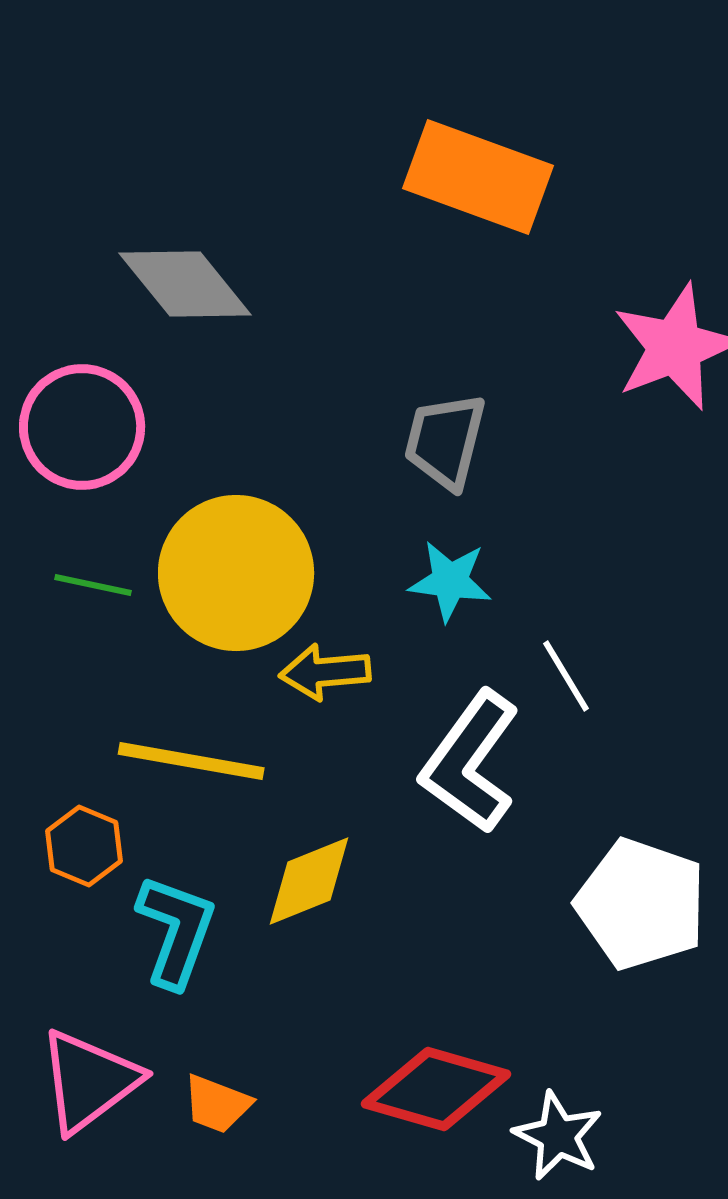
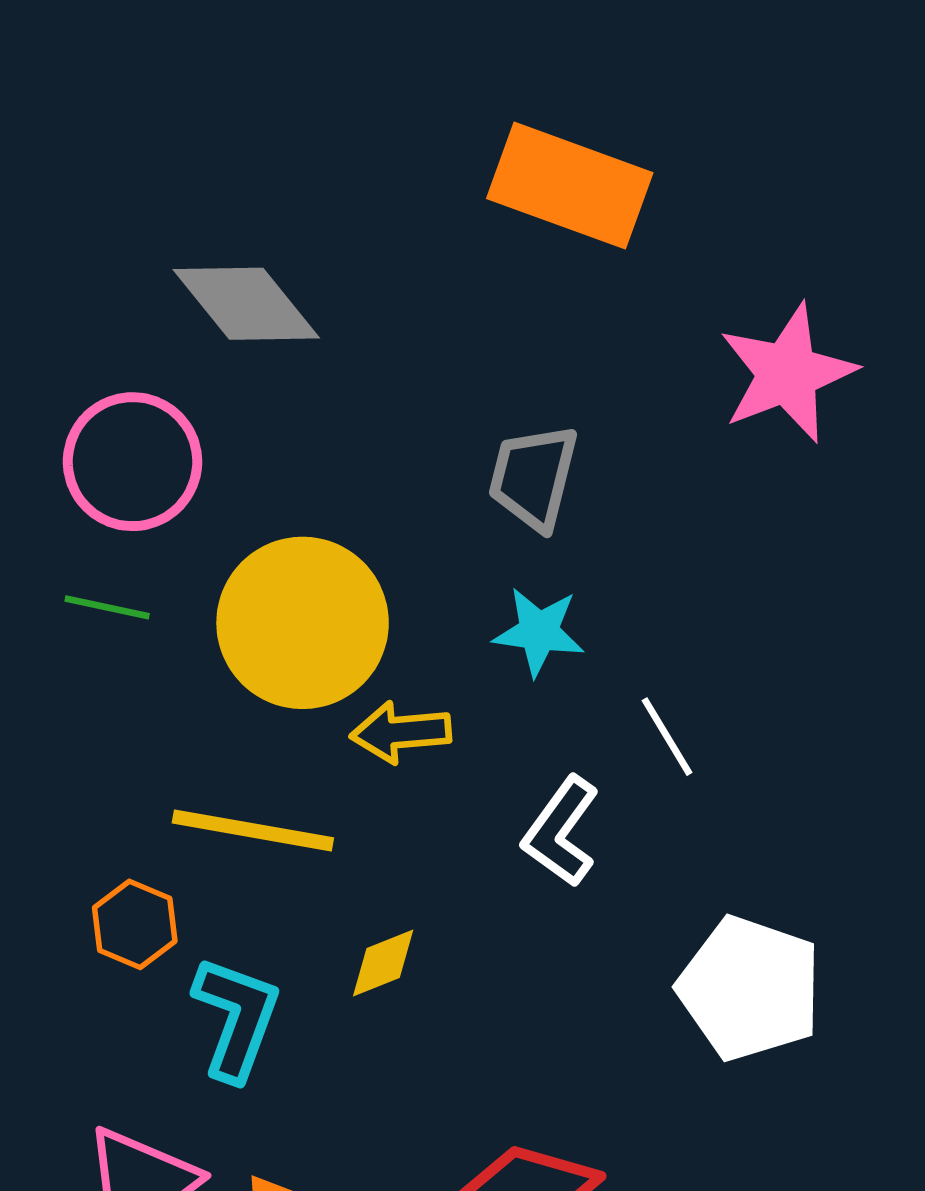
green line: (93, 585) -> (107, 607), moved
white L-shape: (470, 762) -> (561, 832), size x0.7
yellow diamond: (309, 881) -> (383, 963), size x0.7

